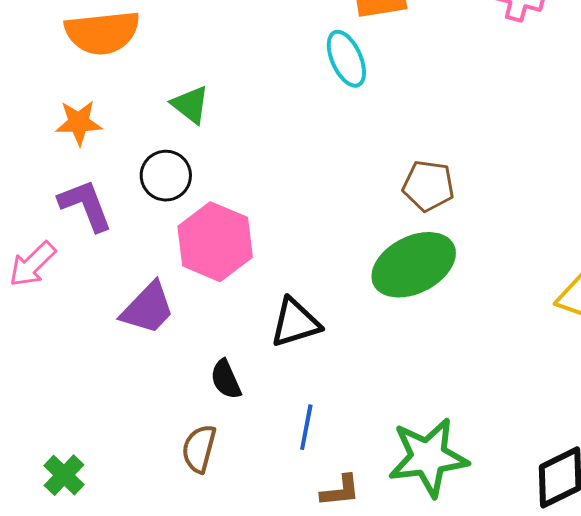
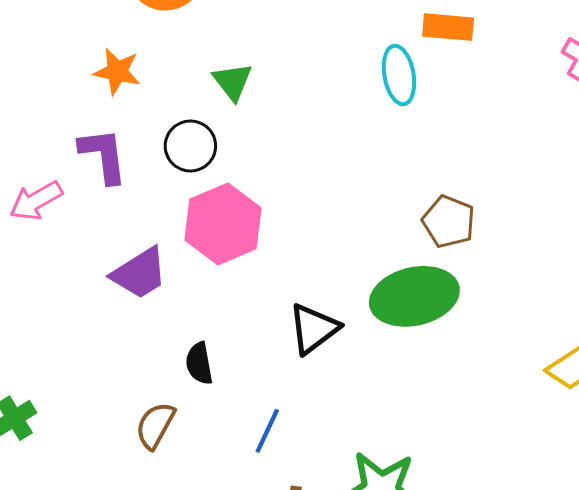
black triangle: (295, 323) -> (314, 329), moved, turned -34

